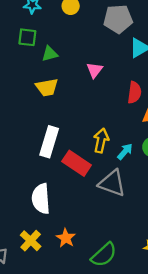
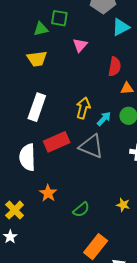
green square: (27, 37) -> (59, 18), moved
red rectangle: (77, 163) -> (57, 142), moved, turned -60
yellow cross: (31, 241) -> (15, 210), moved
green semicircle: (104, 255) -> (81, 210), size x0.7

